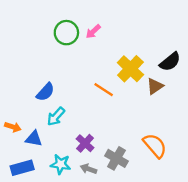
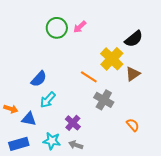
black semicircle: (170, 62) -> (134, 39), moved
orange semicircle: (155, 146) -> (133, 125), size x0.6
gray cross: (116, 158) -> (104, 100), moved

